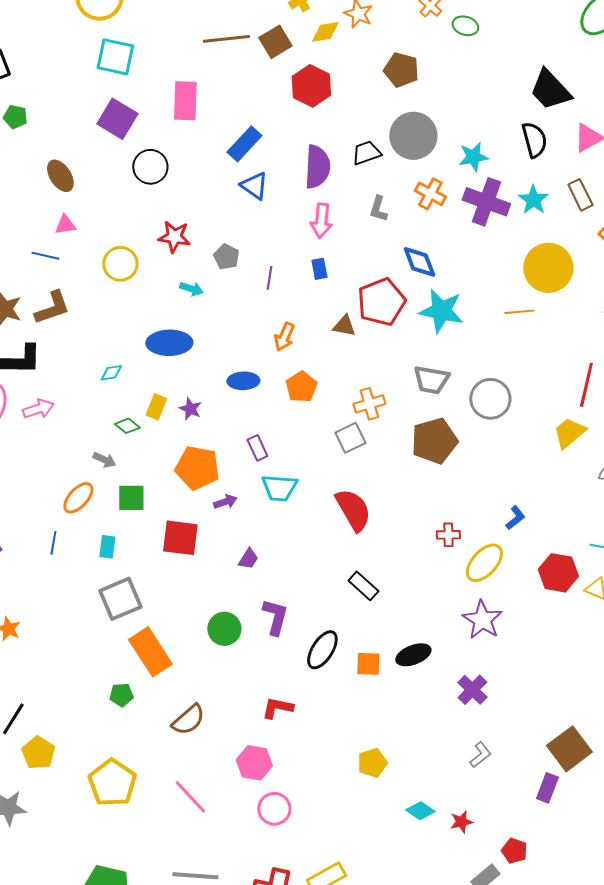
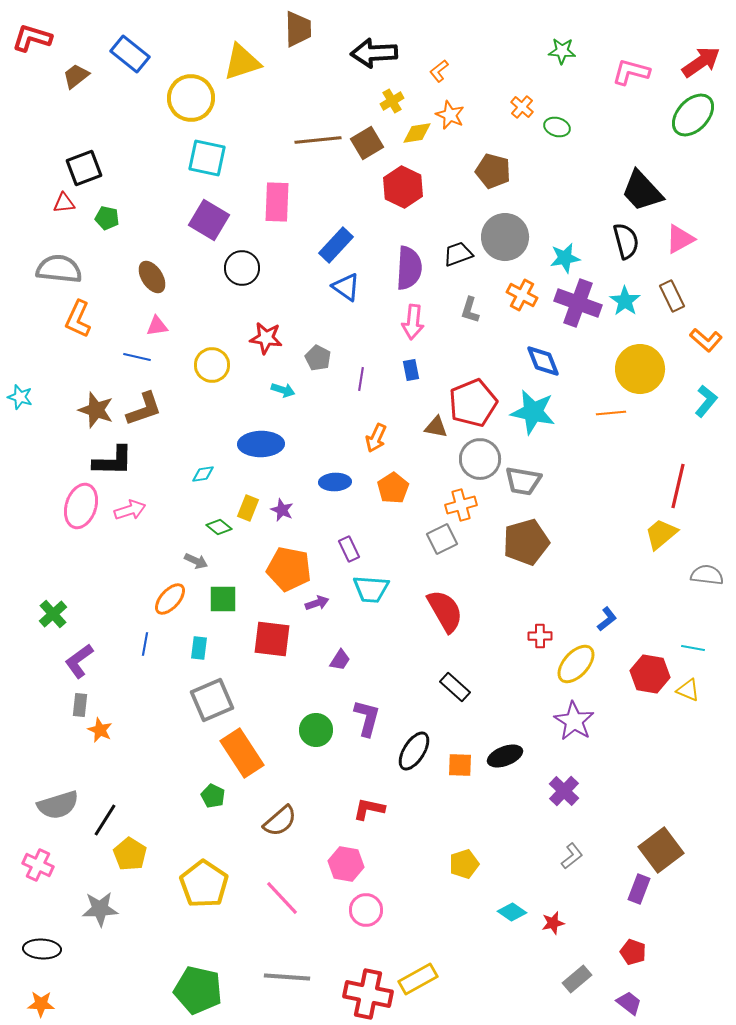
blue diamond: (419, 262) -> (543, 361), moved
gray circle: (490, 399) -> (480, 459), moved
green pentagon: (121, 695) -> (213, 796), turned 30
red pentagon: (514, 851) -> (633, 952), moved

